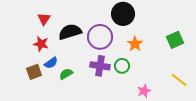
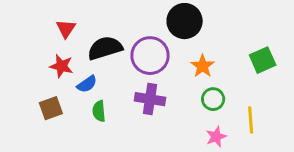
blue semicircle: (51, 63) -> (87, 84), moved
green circle: (122, 66) -> (213, 99), moved
green semicircle: (66, 74) -> (99, 111), turned -64
yellow line: (179, 80) -> (251, 120), moved, turned 48

